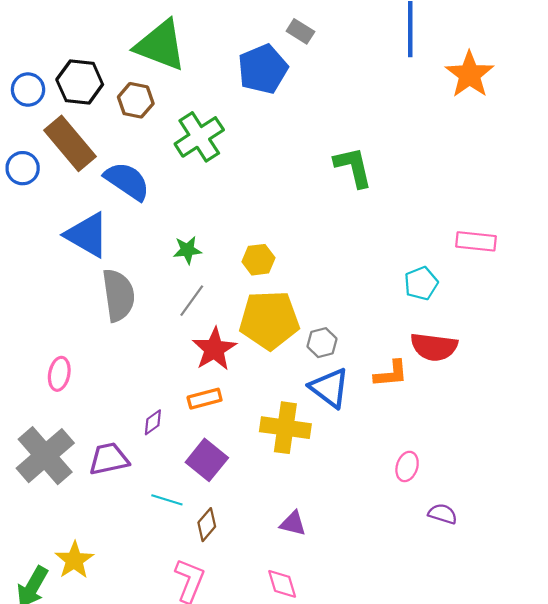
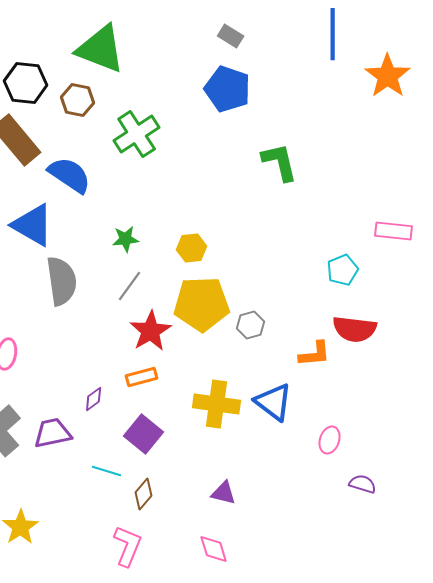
blue pentagon: (263, 69) -> (228, 89), moved, turned -30
blue triangle: (330, 388) -> (274, 402), moved

